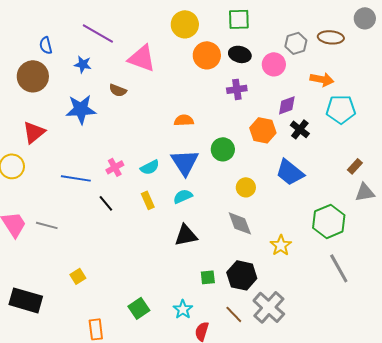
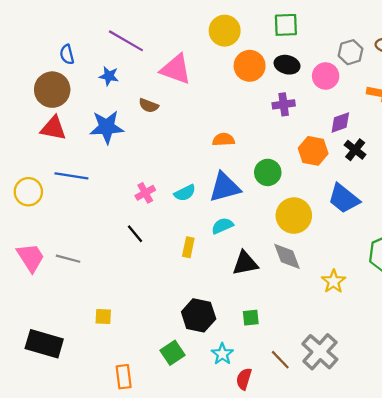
red triangle: (34, 132) -> (53, 128), moved, turned 50
blue triangle: (185, 162) -> (225, 187), turned 48
blue line: (76, 178) -> (71, 176), moved
yellow circle: (246, 187) -> (294, 216), size x1.6
yellow rectangle: (148, 200) -> (188, 247), moved, turned 36
black triangle: (186, 235) -> (245, 263), moved
black hexagon: (242, 275) -> (199, 315), moved
yellow square: (78, 276) -> (103, 317), turned 35

